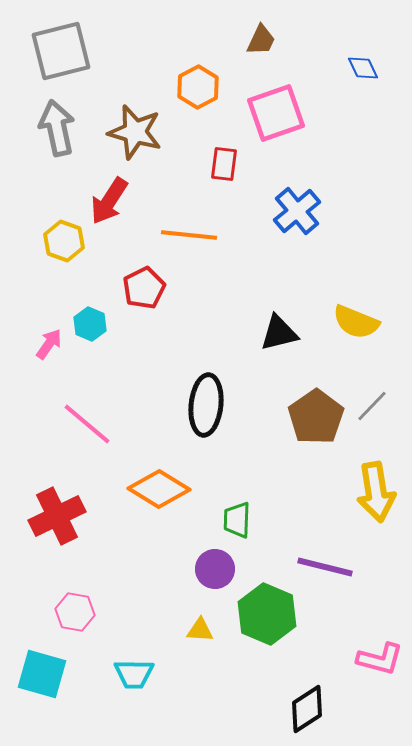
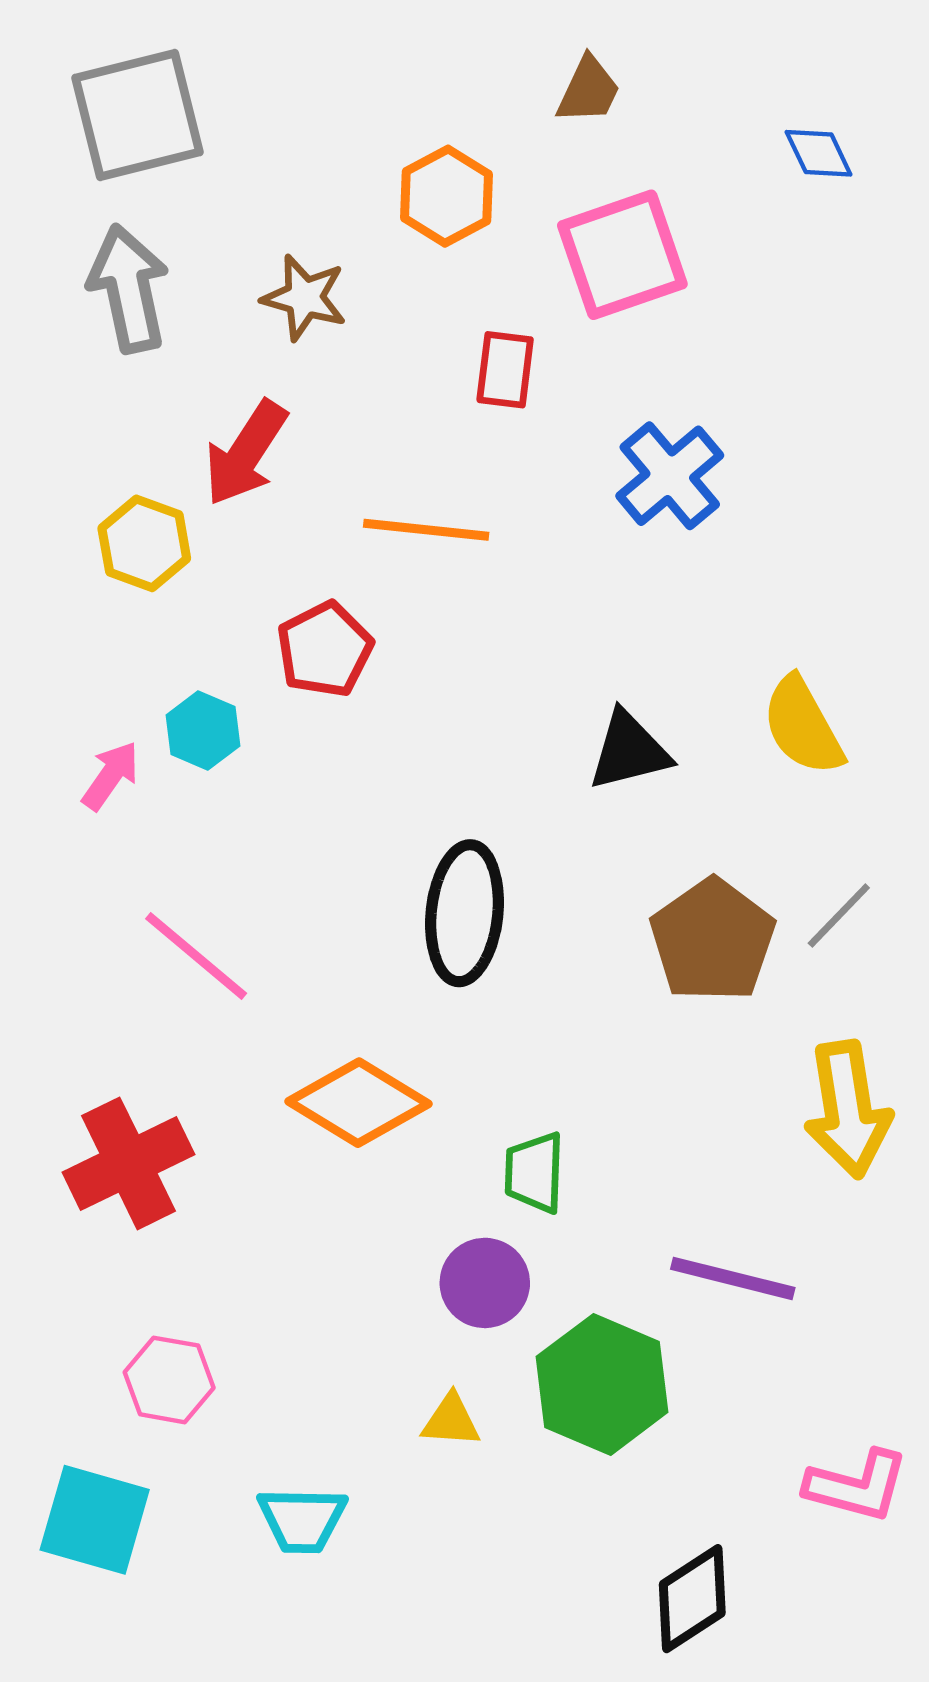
brown star: (135, 132) -> (304, 298), size x0.7
yellow semicircle: (356, 322) -> (803, 726), turned 39

